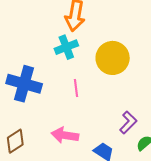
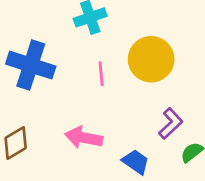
yellow circle: (113, 58) -> (151, 59), moved

